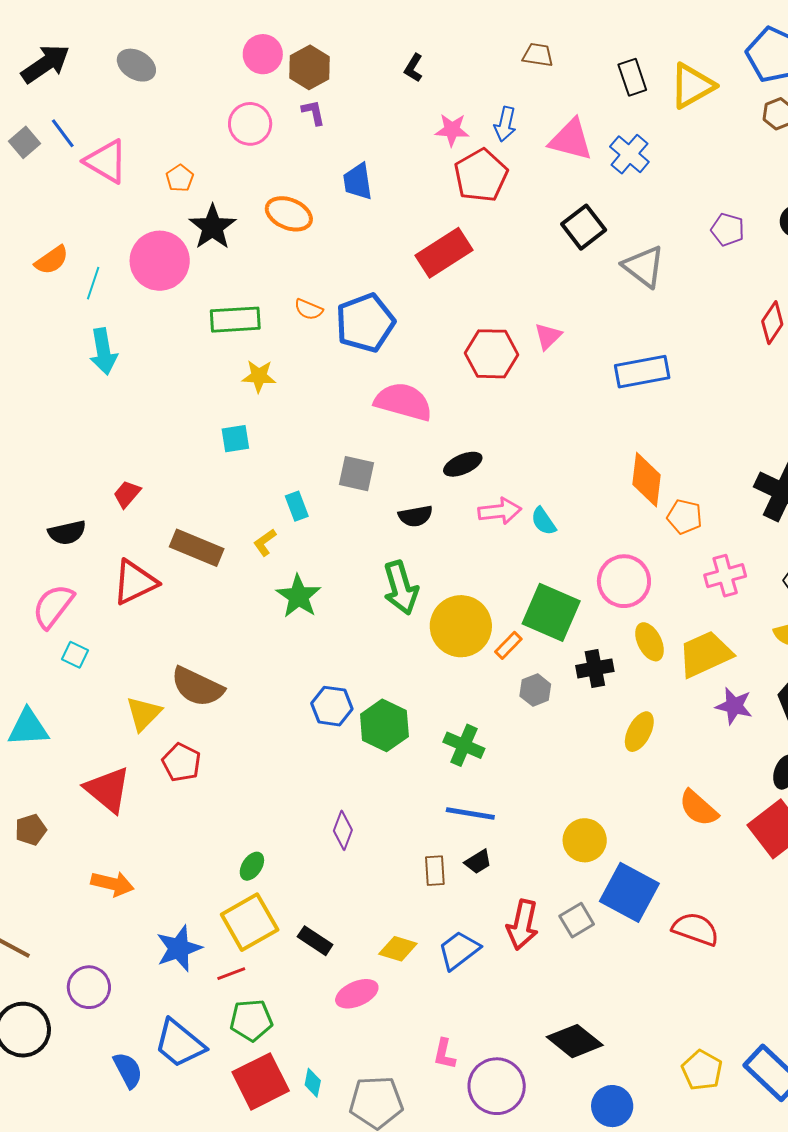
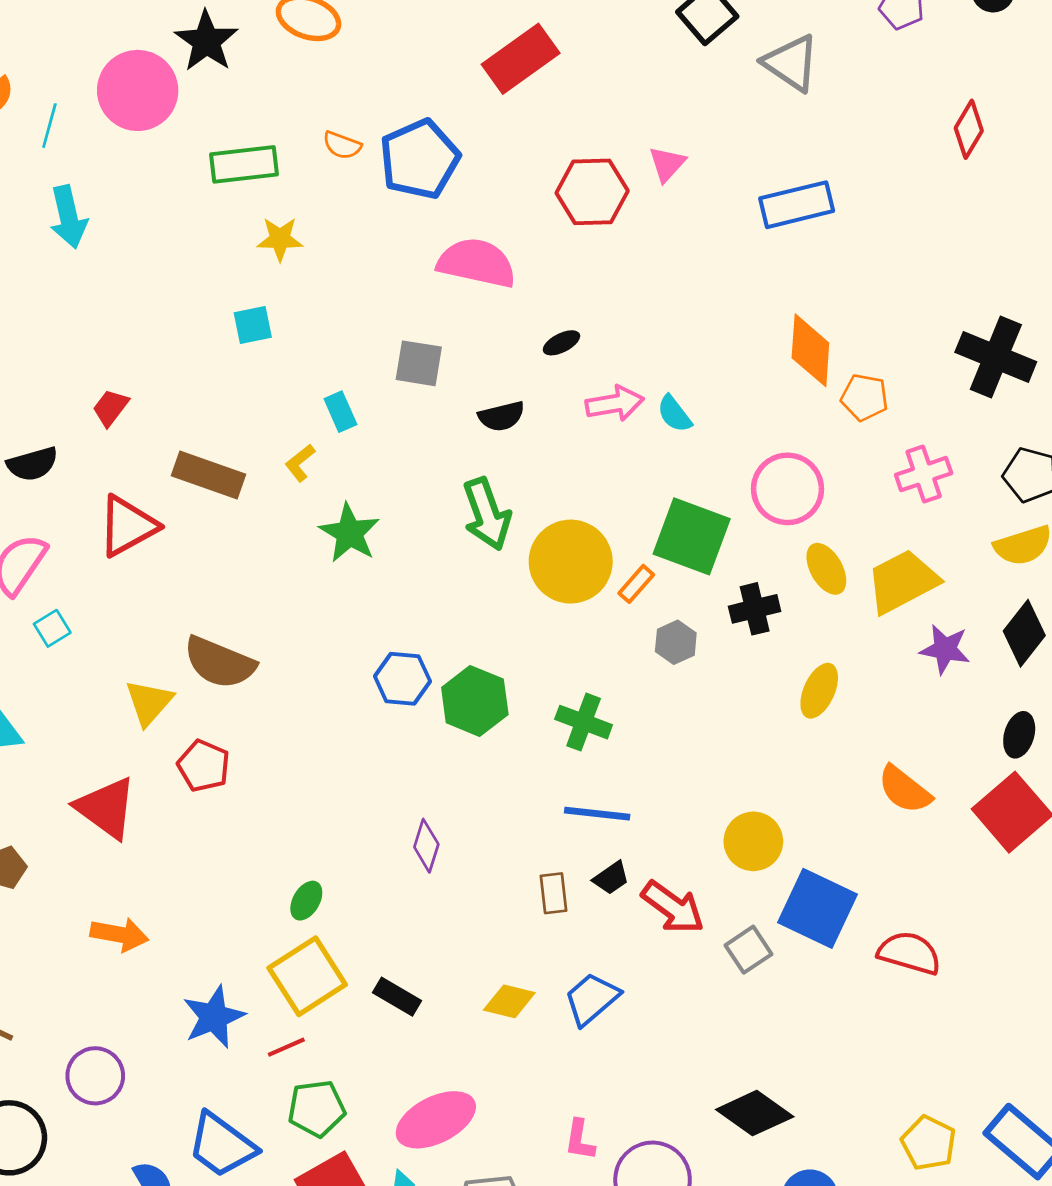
black ellipse: (463, 464) -> (561, 343), size x0.7
cyan square: (75, 655) -> (52, 628), turned 36
red arrow: (523, 925) -> (673, 907), moved, turned -63
pink ellipse: (357, 994) -> (436, 1120), moved, size x1.4

